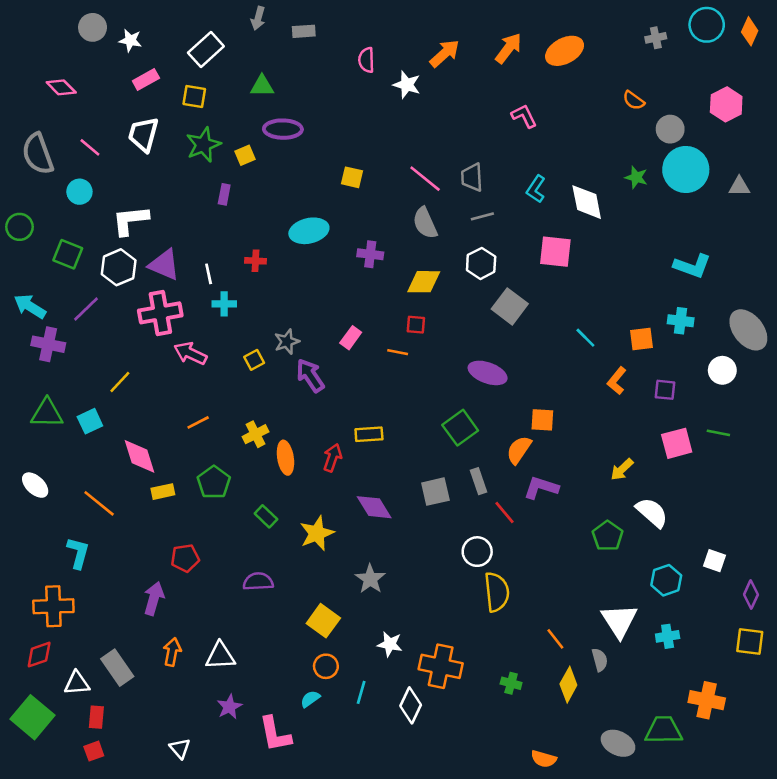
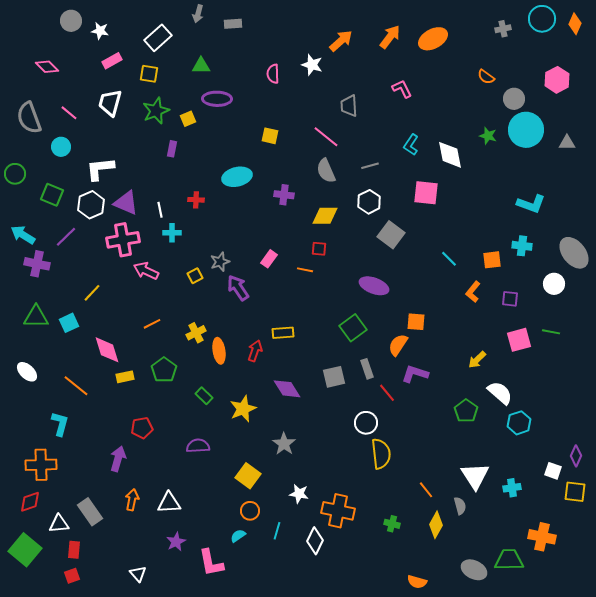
pink semicircle: (366, 60) -> (273, 74), moved
gray trapezoid: (472, 177) -> (349, 106), moved
white square: (714, 561) -> (553, 471), moved
cyan hexagon: (666, 580) -> (519, 423), moved

